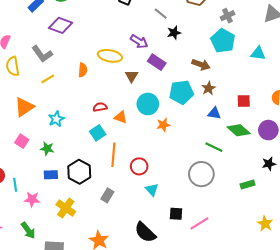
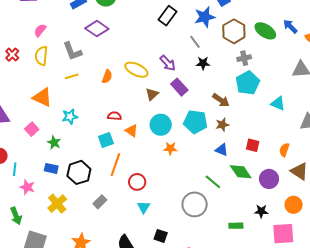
gray cross: (227, 16) -> (244, 58), moved
orange triangle: (24, 107) -> (42, 97), turned 45

